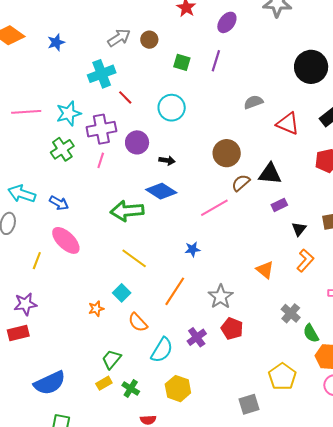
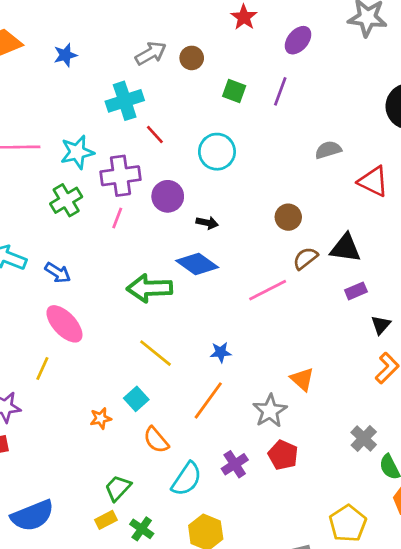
brown circle: (227, 153) -> (288, 217), size x0.7
blue star: (192, 249) -> (221, 352), moved
yellow line: (37, 261) -> (42, 368), moved
orange triangle: (265, 270) -> (302, 379), moved

